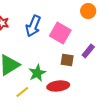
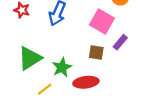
pink square: (60, 33) -> (102, 22), moved

